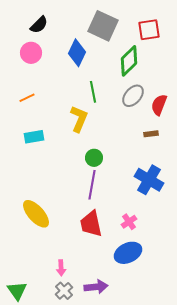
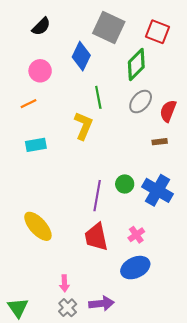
red square: (149, 30) -> (157, 32), turned 30
pink circle: (31, 53) -> (40, 71), moved
green circle: (94, 158) -> (125, 184), moved

